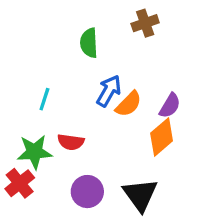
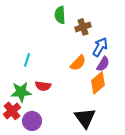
brown cross: (145, 23) -> (83, 27), moved
green semicircle: (89, 43) -> (60, 15), moved
blue arrow: (109, 91) -> (100, 47), moved
purple circle: (87, 192) -> (32, 121), moved

